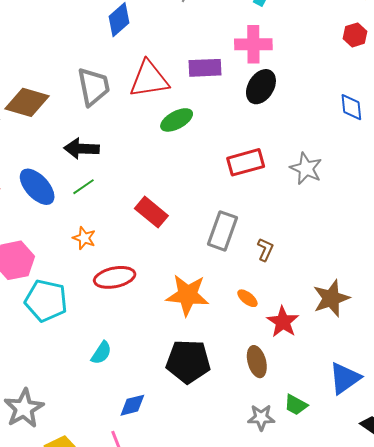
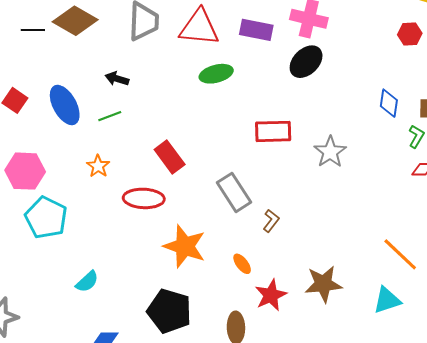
black arrow: (82, 149) -> (117, 79), size x0.7
gray rectangle: (222, 231) -> (234, 192), turned -66
red ellipse: (115, 277) -> (144, 198), moved

